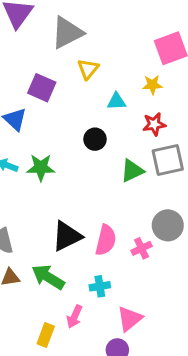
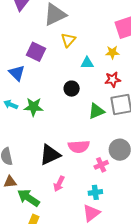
pink semicircle: (106, 240) -> (79, 147), moved, turned 70
green arrow: (48, 277) -> (28, 198), moved
cyan cross: (100, 286) -> (95, 192), moved
pink arrow: (75, 317) -> (59, 184), moved

